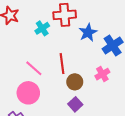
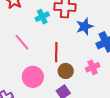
pink line: (34, 68) -> (22, 42), moved
pink circle: (28, 93) -> (33, 77), moved

